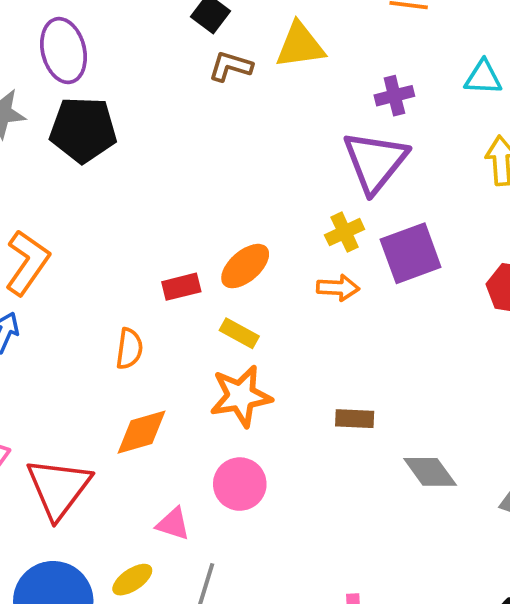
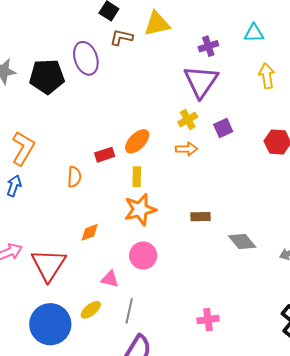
purple ellipse: (64, 51) -> (86, 58), moved
purple square: (411, 253) -> (223, 128), size x0.6
yellow rectangle: (239, 333) -> (137, 177), turned 66
orange semicircle: (129, 349) -> (74, 177), moved
orange diamond: (141, 432) -> (90, 232), size x0.7

